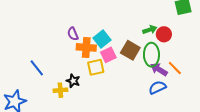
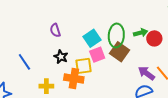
purple semicircle: (73, 34) -> (55, 30), moved
orange cross: (86, 47) -> (74, 78), moved
green ellipse: (151, 55) -> (116, 35), moved
black star: (73, 81) -> (61, 57), moved

